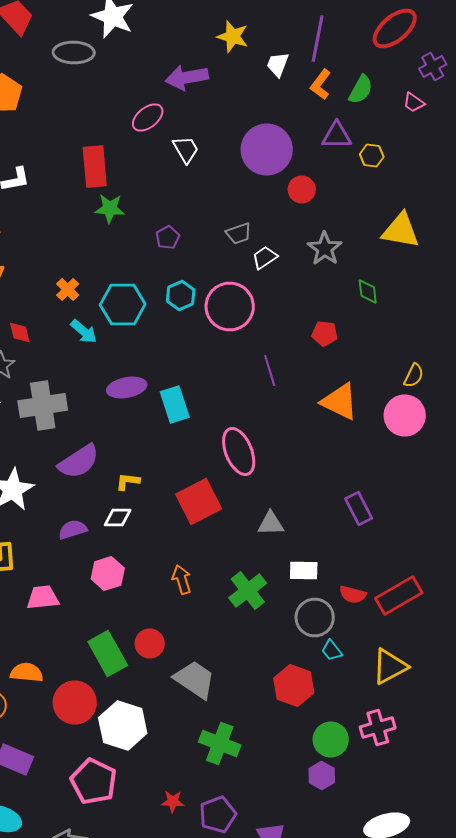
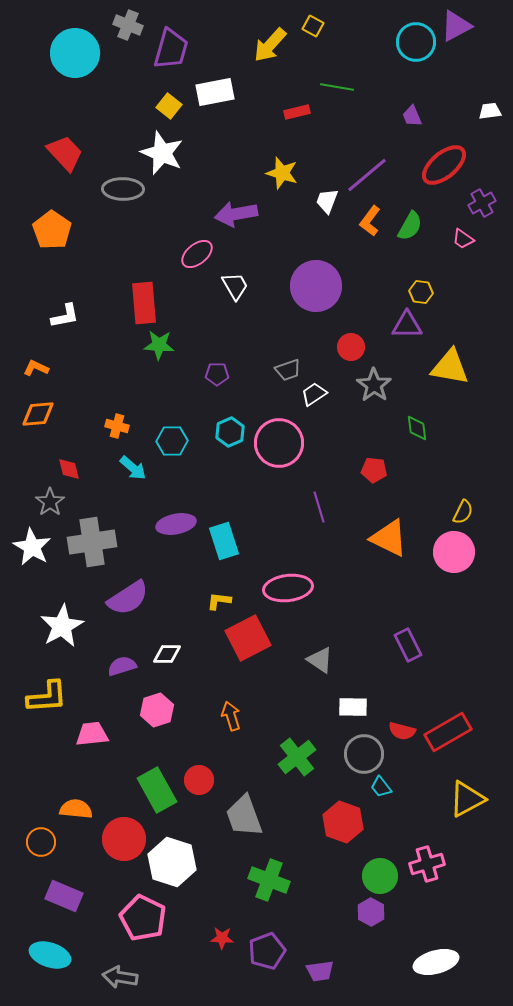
purple line: (318, 38) -> (367, 175), turned 39
purple triangle: (337, 136) -> (407, 325), moved
red circle: (302, 190) -> (351, 347), moved
purple pentagon: (168, 238) -> (217, 374), turned 30
orange cross: (68, 290) -> (117, 426), turned -30
cyan hexagon: (123, 304) -> (172, 441), size x0.7
pink ellipse: (239, 452) -> (288, 588), turned -75
yellow L-shape: (128, 482) -> (219, 601), moved
gray triangle: (271, 524) -> (320, 660), turned 36
green cross: (248, 590) -> (297, 757), moved
yellow triangle: (390, 666) -> (467, 799), moved
gray trapezoid: (195, 680) -> (244, 816), turned -144

